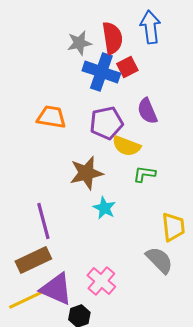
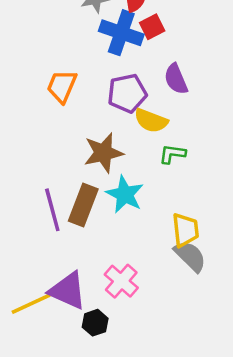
orange trapezoid: (51, 117) -> (62, 86), turned -76
cyan star: (104, 208) -> (125, 194), size x1.4
yellow trapezoid: (173, 227) -> (185, 230), moved
brown rectangle: (33, 260) -> (83, 205), moved, turned -44

